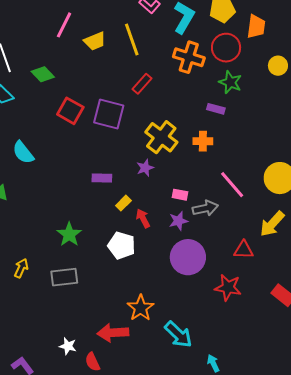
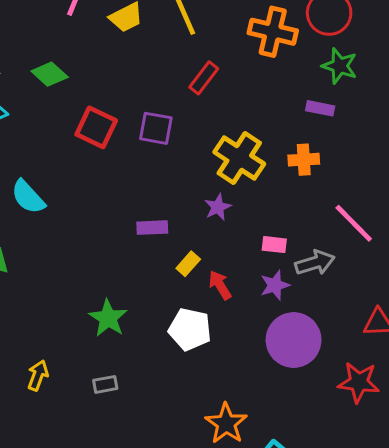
purple square: (109, 114) -> (156, 128), size x0.7
gray rectangle: (64, 277) -> (105, 384), size x0.6

